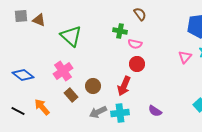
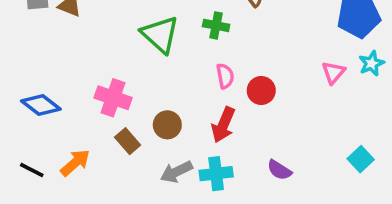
green triangle: (71, 36) -> (160, 34), moved
pink semicircle: (135, 44) -> (225, 76), moved, turned -112
red circle: (137, 64) -> (261, 90), moved
pink cross: (63, 71) -> (113, 98), turned -36
orange arrow: (42, 107) -> (75, 163), turned 90

